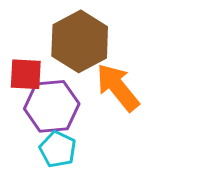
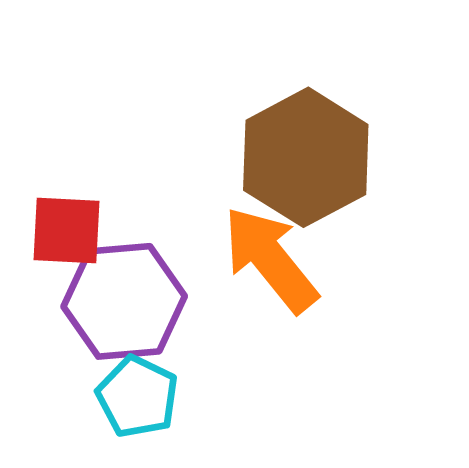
brown hexagon: (80, 41) -> (306, 157), moved

